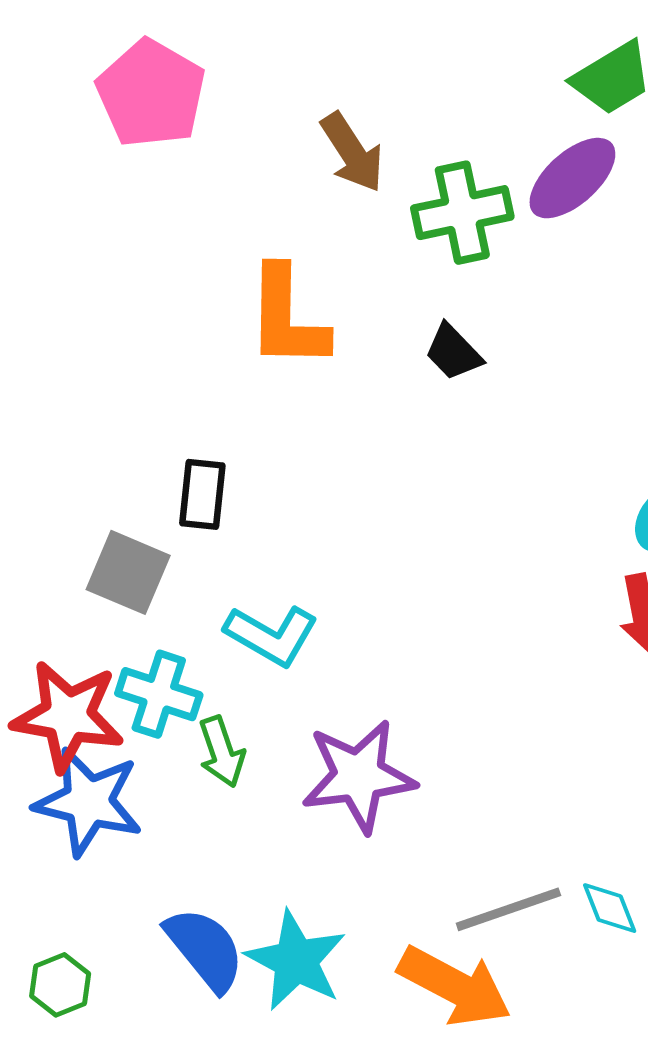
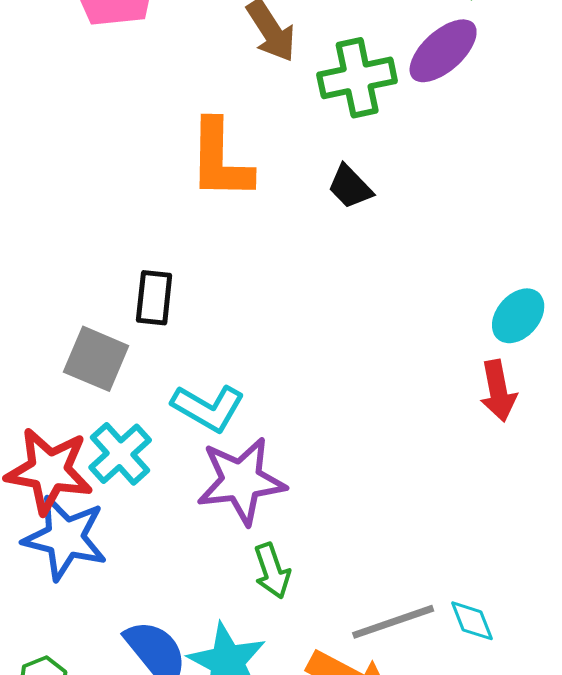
cyan cross: (159, 694) -> (120, 454), turned 30
green arrow: (222, 752) -> (272, 571), moved
purple star: (359, 776) -> (241, 481), moved

